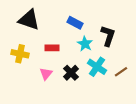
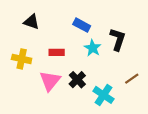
black triangle: (29, 20) -> (31, 22), size x0.7
cyan cross: (97, 67) -> (103, 95), moved
pink triangle: (46, 74) -> (50, 81), size x1.5

